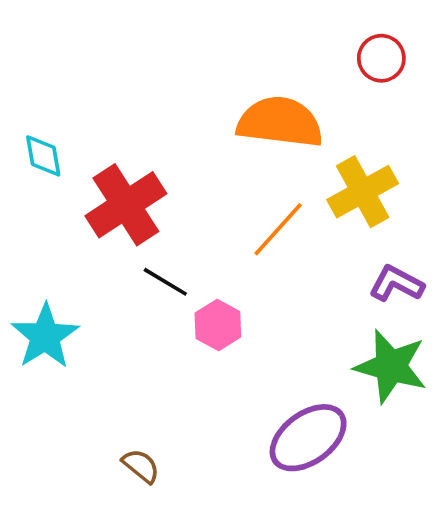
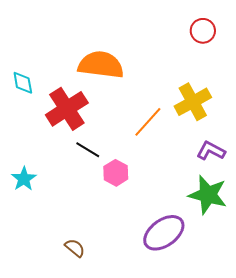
orange semicircle: (280, 122) -> (101, 65), moved
cyan star: (45, 336) -> (24, 179), size x0.7

